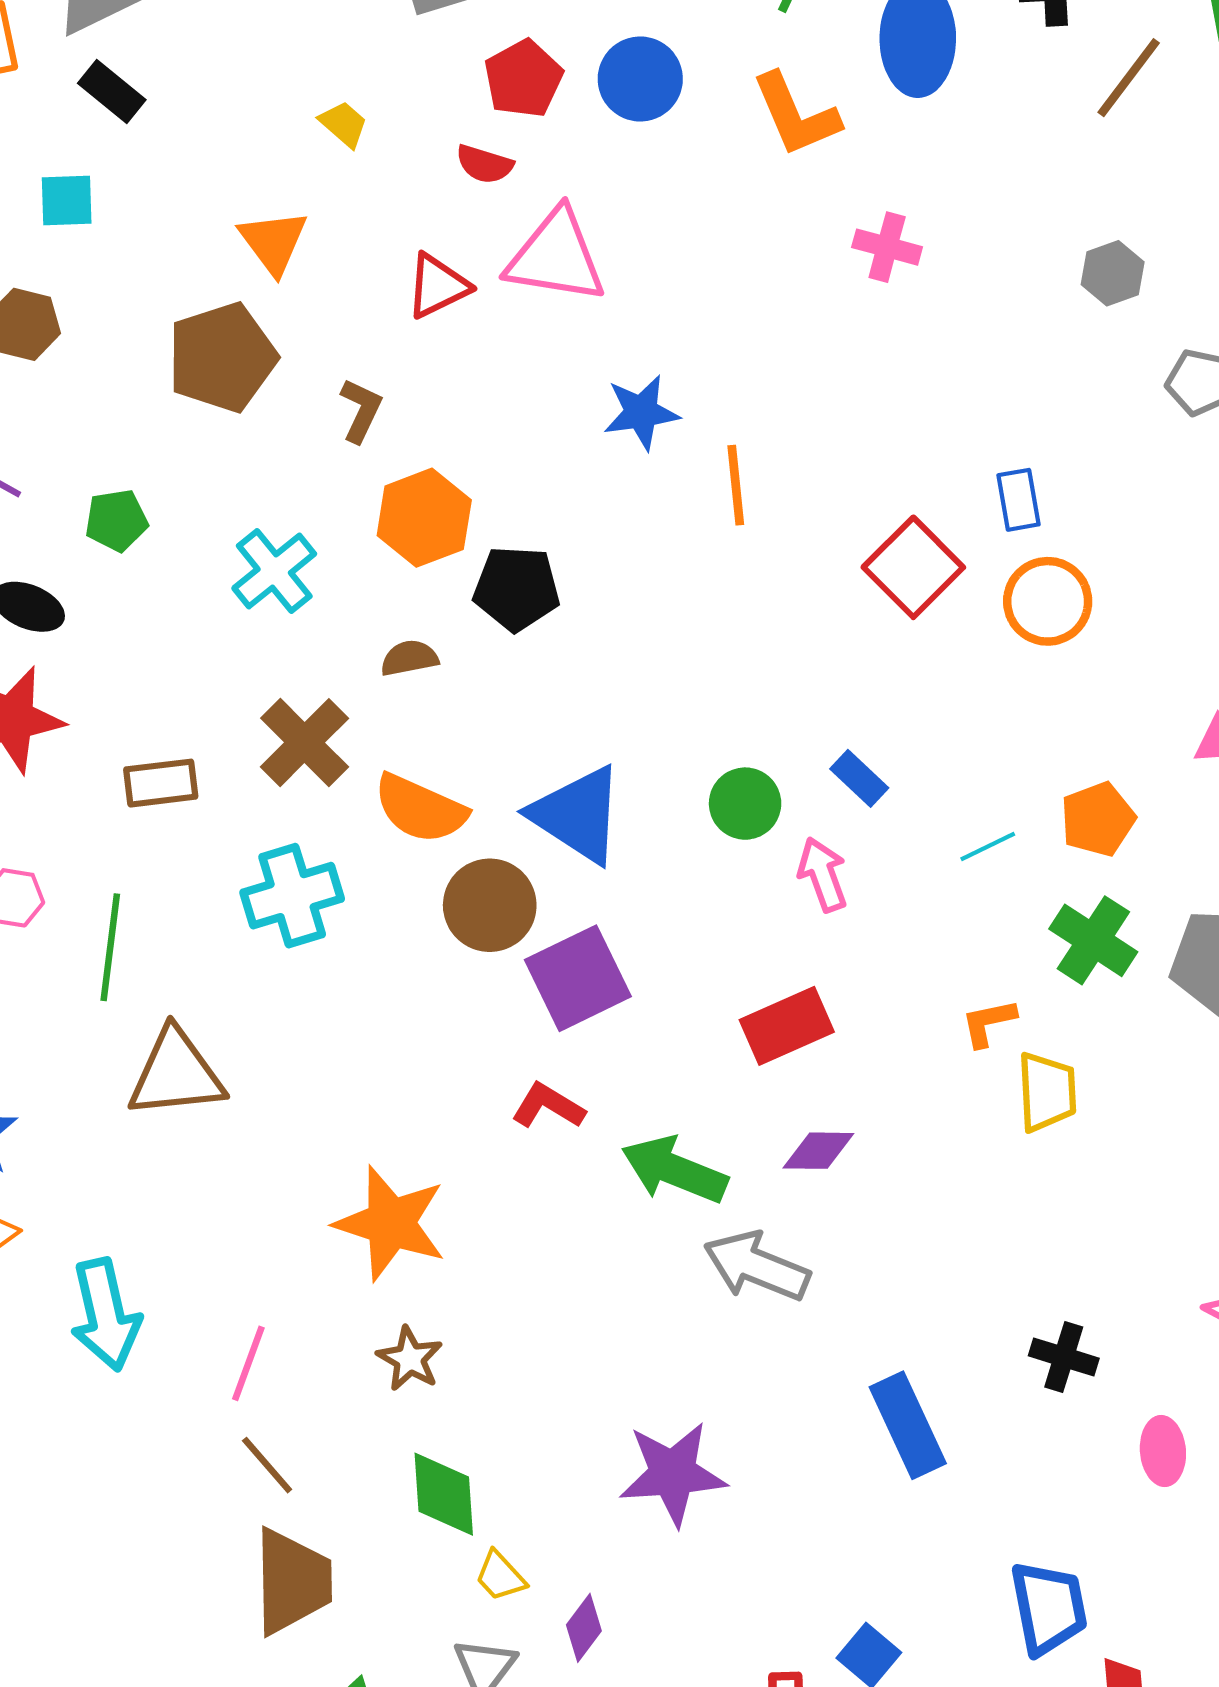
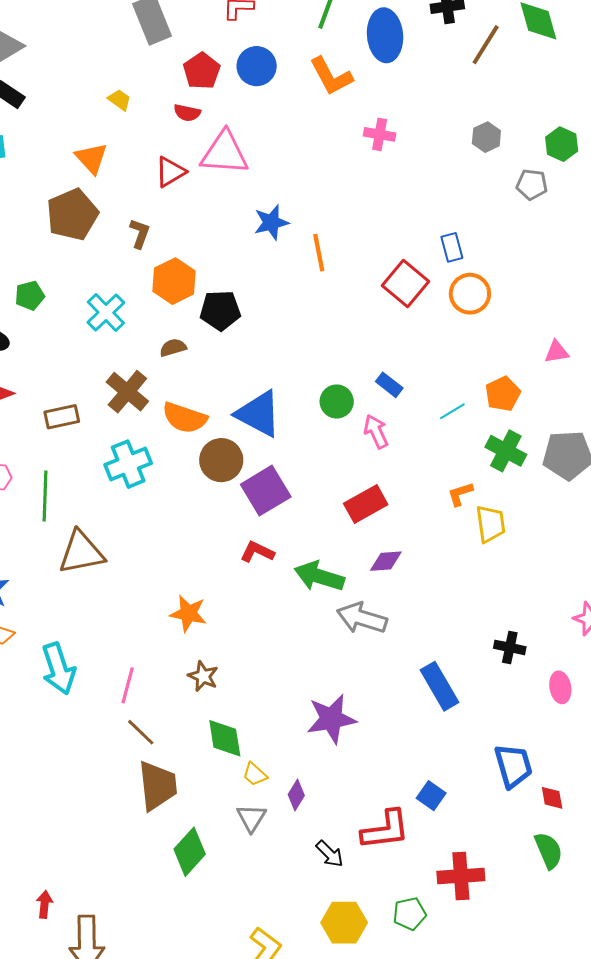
orange star: (391, 1223) -> (188, 613), size x0.7

